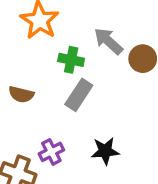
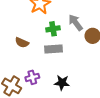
green cross: (71, 60) -> (53, 29), turned -32
gray rectangle: (79, 95) -> (53, 49), turned 42

